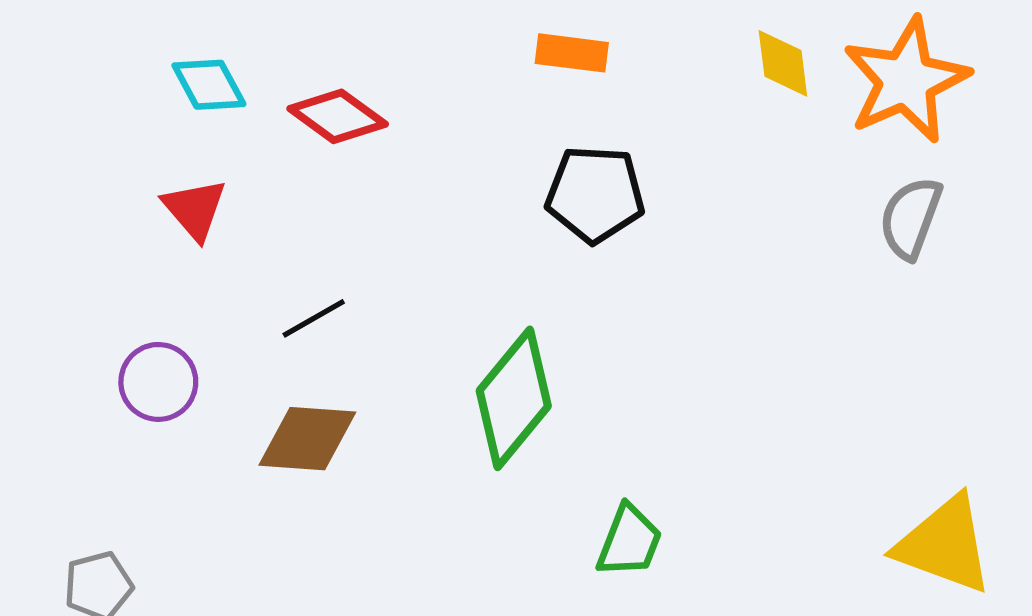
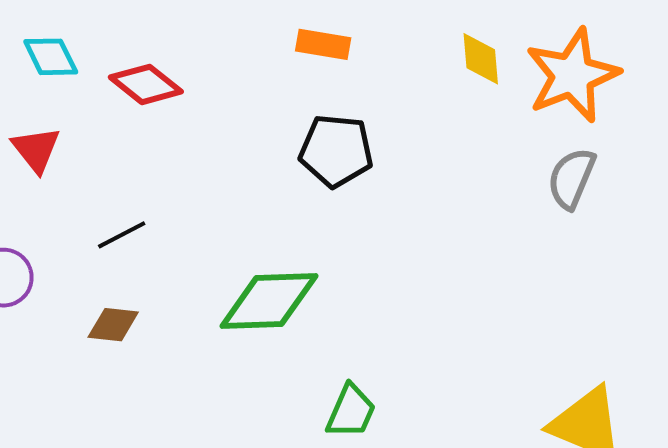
green diamond: (514, 398) -> (269, 301), turned 46
brown diamond: (307, 439) -> (113, 325), size x0.7

